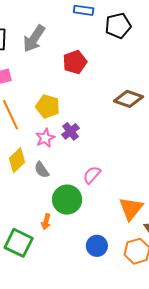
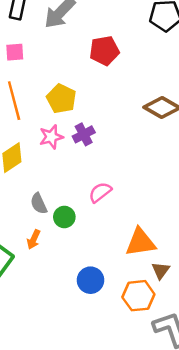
gray semicircle: (42, 170) -> (39, 204), moved
green circle: (67, 200) -> (64, 217), size x0.6
orange triangle: (131, 209) -> (140, 242), turned 32

